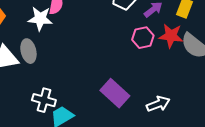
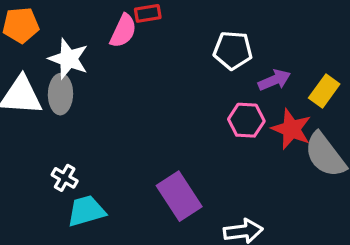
white star: (40, 19) -> (68, 59), moved
white cross: (44, 100) -> (65, 178), size x0.7

